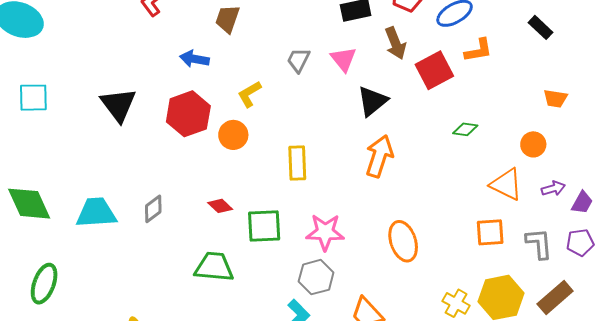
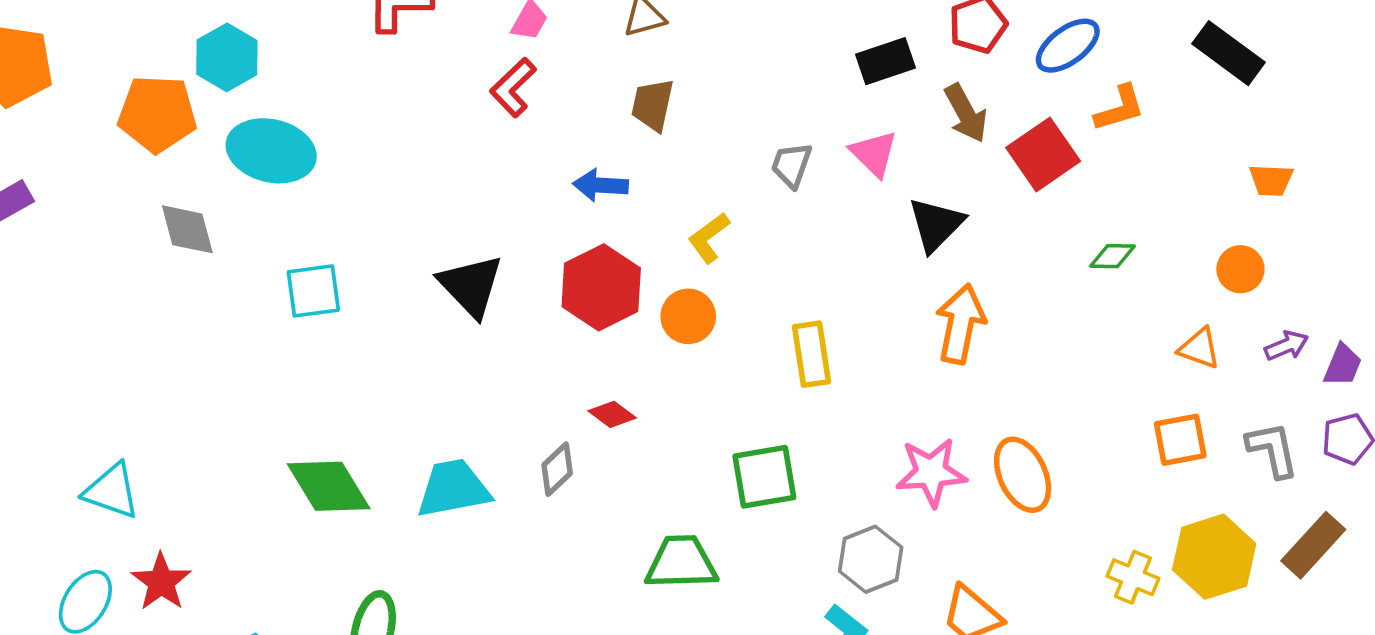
black rectangle: (540, 27) -> (1228, 53), size x1.5
orange triangle: (506, 184) -> (1199, 348), size x0.7
red diamond: (220, 206) -> (612, 414), moved
pink star: (325, 232) -> (931, 472), moved

